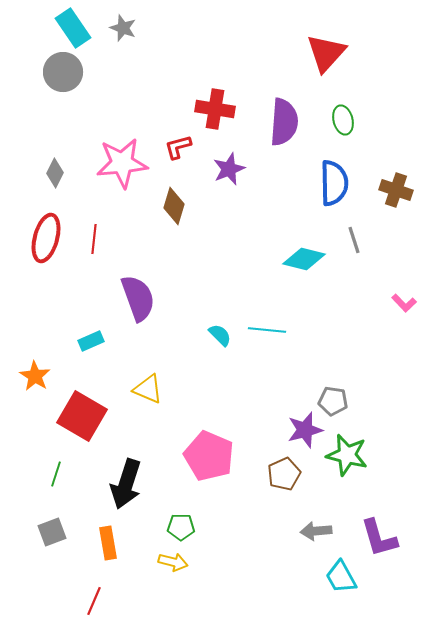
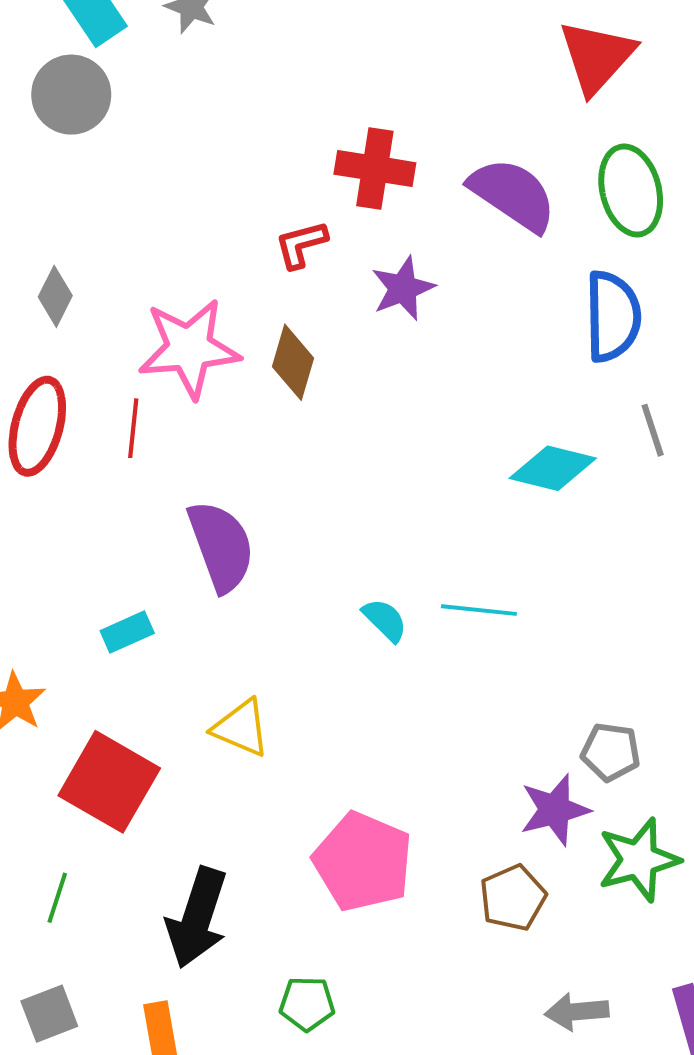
green ellipse: (343, 120) -> (631, 190), size x1.5
purple semicircle: (284, 122) -> (513, 194), turned -60
pink star: (122, 163) -> (189, 348), moved
green star: (347, 455) -> (639, 860), turned -30

